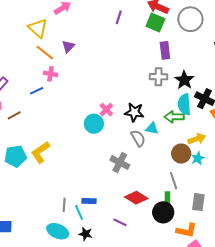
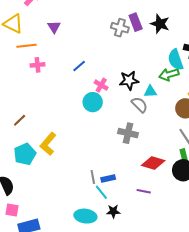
purple triangle: (68, 46) -> (54, 27), moved
purple rectangle: (165, 50) -> (136, 22), moved
orange line: (45, 53) -> (27, 46), turned -30
gray cross: (159, 77) -> (120, 28), moved, turned 30
black star: (184, 80) -> (160, 24), moved
blue line: (37, 91) -> (79, 66), moved
brown line: (14, 115) -> (20, 120), moved
gray line: (64, 205) -> (93, 177), moved

